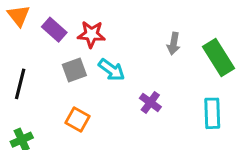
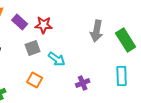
gray arrow: (174, 44) -> (97, 31), size x1.5
cyan arrow: (112, 70) -> (57, 59), moved
purple cross: (150, 102) -> (83, 83), moved, turned 32

